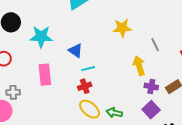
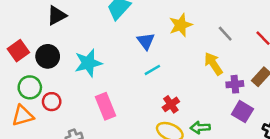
blue triangle: (76, 51) -> (146, 41), moved, turned 35
cyan line: (88, 69) -> (152, 70), moved
red cross: (85, 86) -> (171, 104), moved

